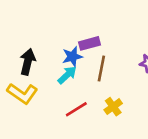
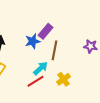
purple rectangle: (89, 43) -> (46, 31), turned -35
cyan arrow: (67, 75) -> (41, 68), moved

